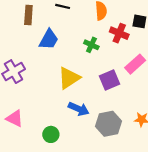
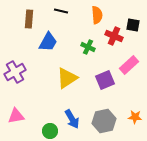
blue arrow: (79, 109) -> (72, 119), moved, turned 36
pink triangle: (15, 118) -> (16, 116), turned -36

